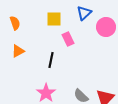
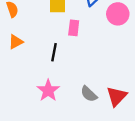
pink rectangle: (68, 39) -> (74, 28), turned 32

